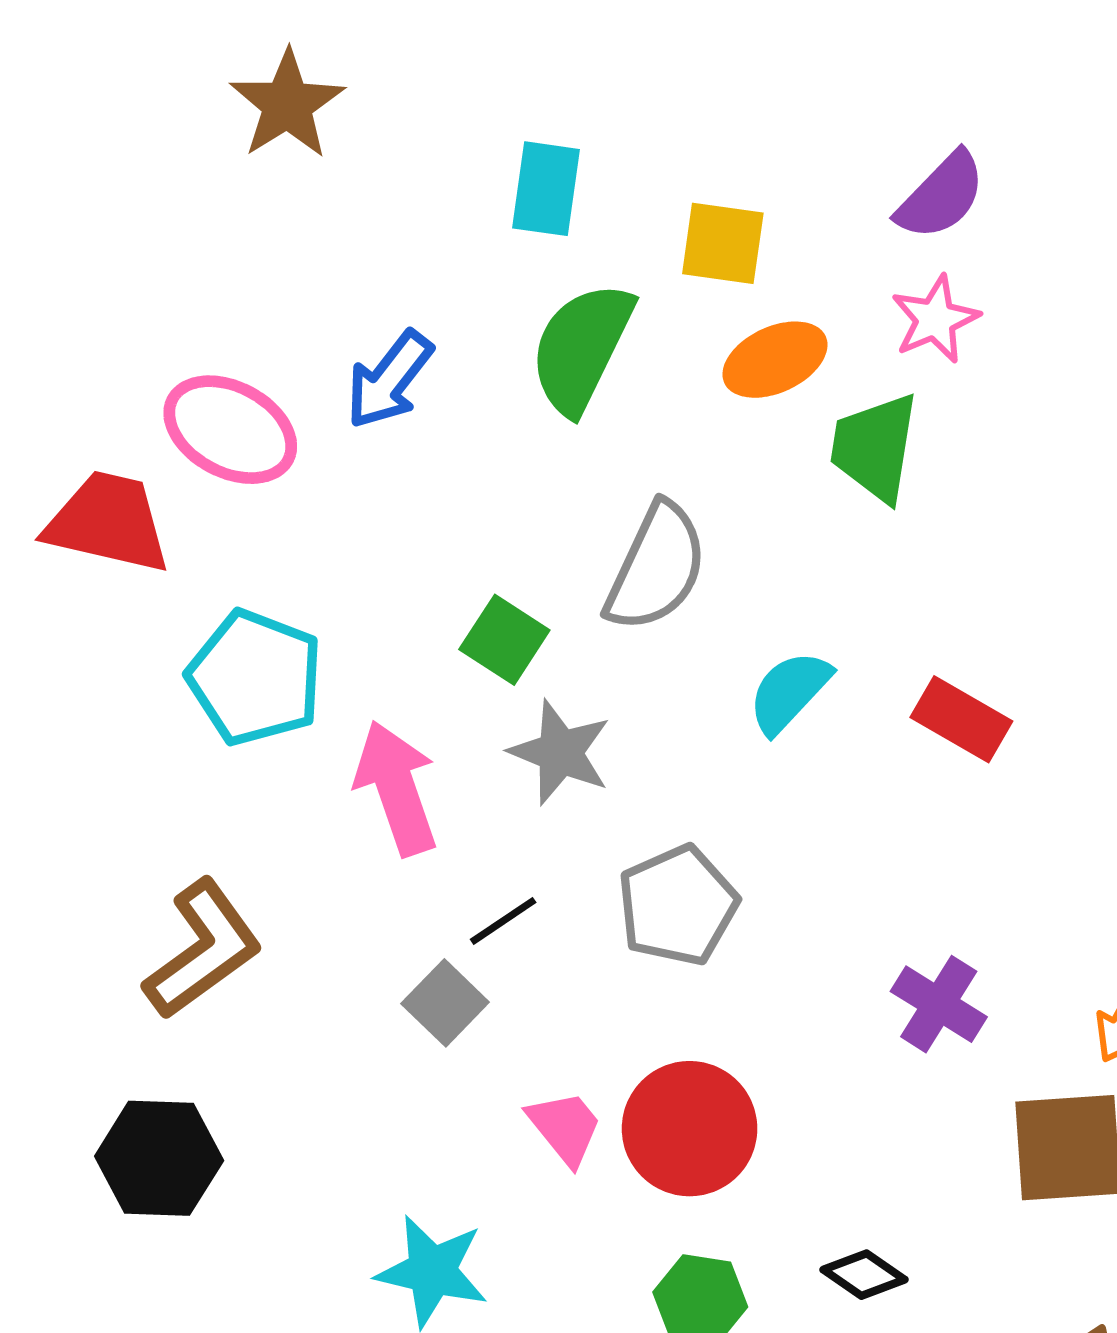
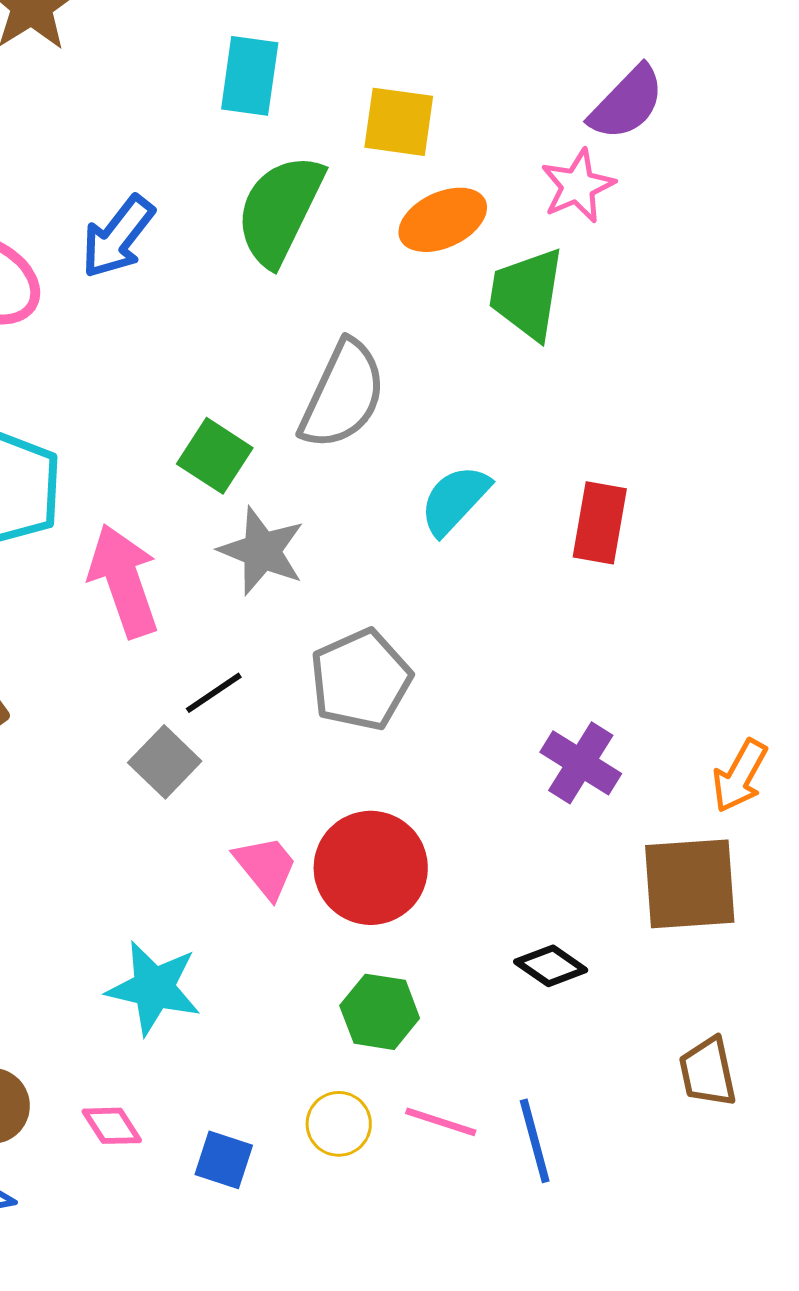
purple semicircle: (941, 196) -> (627, 103), moved
red rectangle: (961, 719) -> (600, 523), turned 70
black diamond: (864, 1275) -> (551, 966), moved

